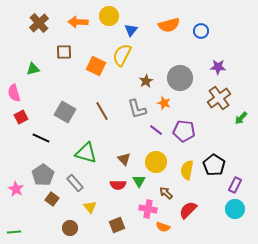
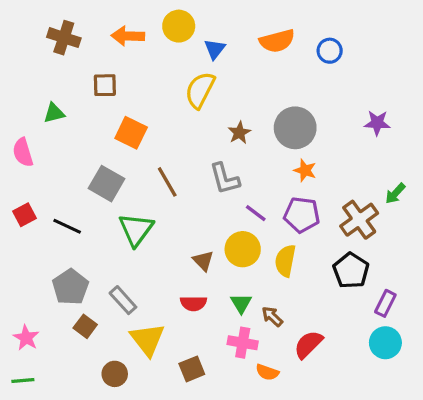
brown cross: (39, 23) -> (64, 38), turned -30
orange square: (96, 66) -> (131, 133), moved
purple star: (218, 67) -> (377, 123), moved
brown cross: (219, 98) -> (359, 220), moved
orange star: (164, 103) -> (305, 170), moved
red square: (21, 117) -> (24, 215), moved
green triangle: (86, 153) -> (136, 230), moved, turned 50
yellow circle: (156, 162) -> (243, 249), moved
yellow semicircle: (187, 170) -> (285, 261), moved
green triangle: (139, 181) -> (241, 303), moved
pink star: (16, 189) -> (26, 338), moved
yellow triangle: (90, 207) -> (148, 339), size x1.6

